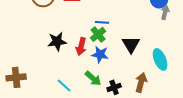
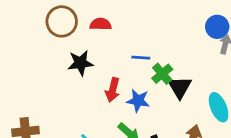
green cross: (98, 34) -> (162, 74), moved
black star: (57, 41) -> (80, 63), moved

